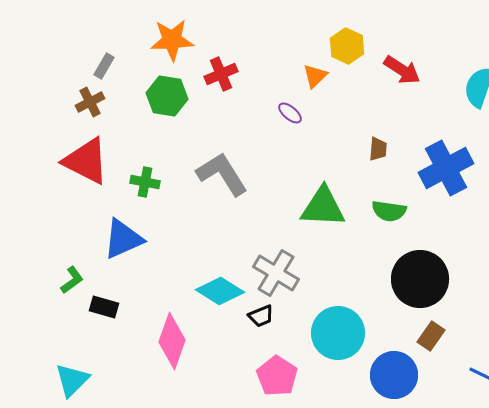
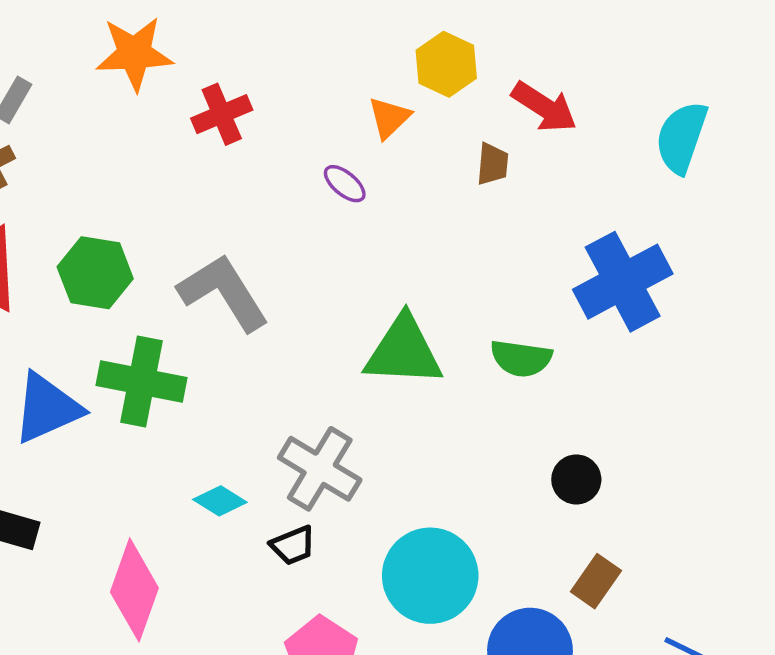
green hexagon: (167, 96) -> (95, 273), moved
brown trapezoid: (378, 149) -> (493, 164), moved
green cross: (145, 182) -> (142, 381), moved, size x1.6
black circle: (420, 279) -> (576, 479), size x0.5
cyan diamond: (220, 291) -> (220, 501), size x0.6

